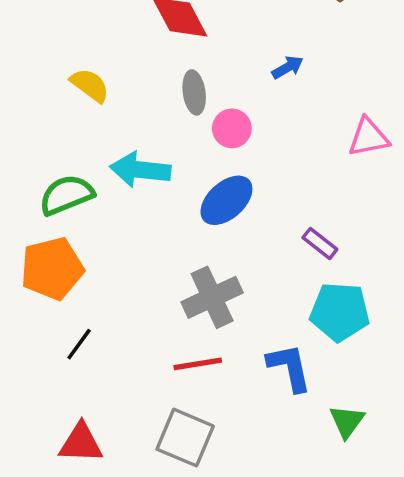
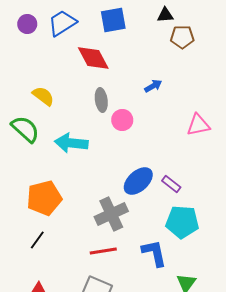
green semicircle: (67, 195) -> (25, 129), moved, turned 64
blue ellipse: (226, 200) -> (138, 181), moved
orange pentagon: (52, 269) -> (44, 198), moved

